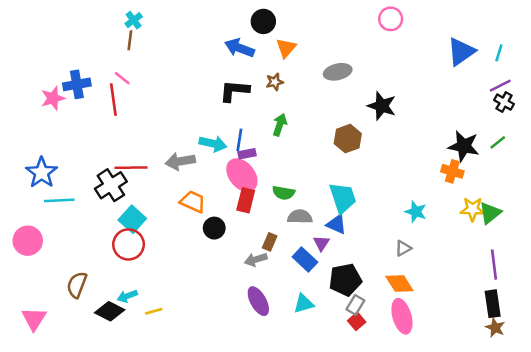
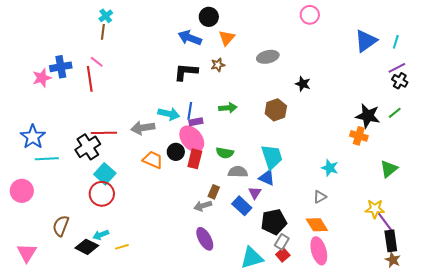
black star: (382, 106) -> (303, 84), size x0.7
green arrow: (280, 125) -> (228, 108), moved, turned 66
yellow star: (473, 209) -> (375, 209), moved
black circle: (214, 228) -> (176, 152), moved
purple line: (494, 265) -> (386, 223), moved, turned -30
cyan triangle: (304, 304) -> (252, 258), moved, size x1.4

